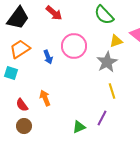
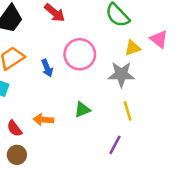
gray star: (107, 62) -> (121, 74), turned 30
orange arrow: (45, 98) -> (43, 120), turned -63
green triangle: (79, 127) -> (82, 110), moved

